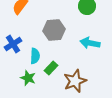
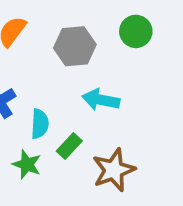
gray hexagon: (54, 30) -> (75, 46), moved
cyan arrow: (90, 43) -> (101, 100), moved

